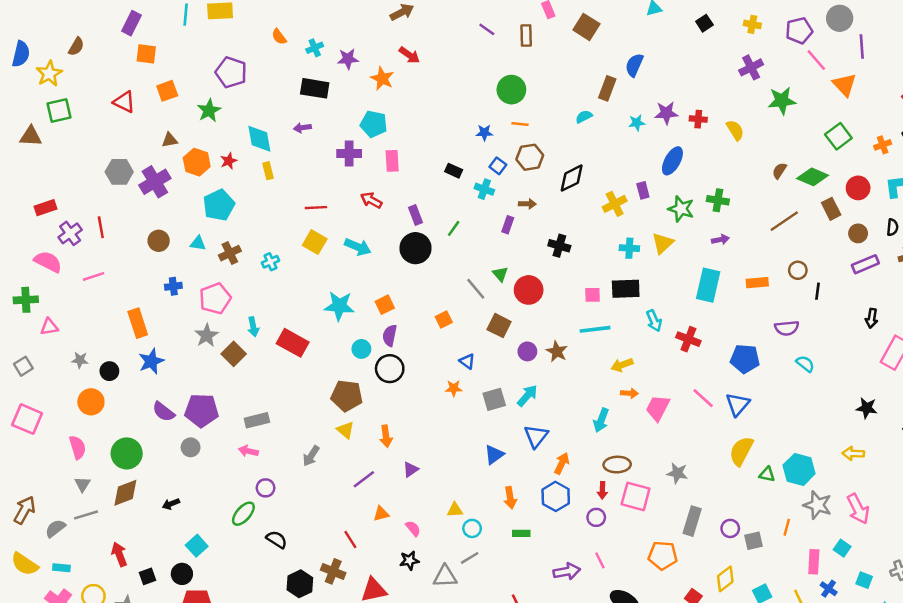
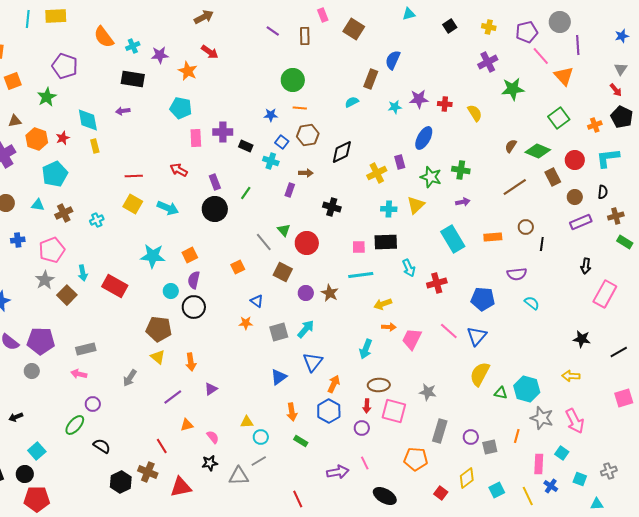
orange semicircle: (279, 37) -> (104, 37), size x1.6
purple cross: (349, 154) -> (223, 132), moved
cyan rectangle: (708, 285) -> (453, 239), turned -44
red cross: (688, 339) -> (437, 283), turned -36
green rectangle: (521, 533) -> (301, 441), turned 32

